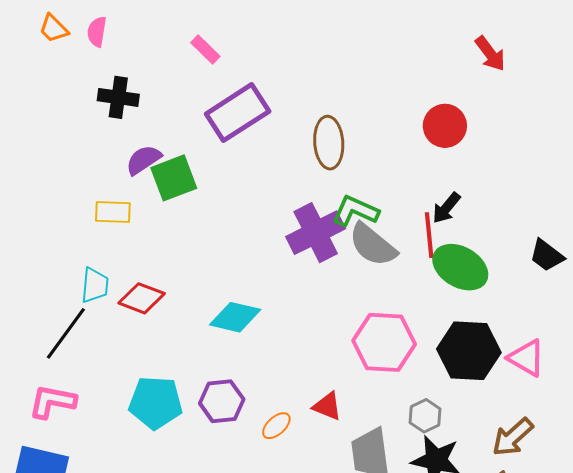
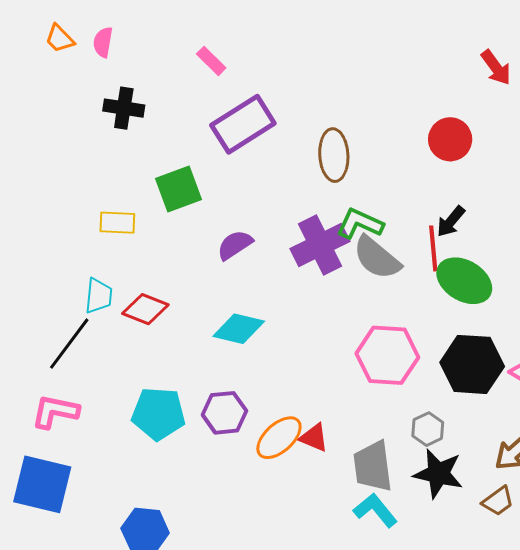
purple semicircle: (143, 160) -> (235, 245), moved
red triangle: (327, 406) -> (314, 438), moved
orange ellipse: (276, 426) -> (279, 438), size x1.6

